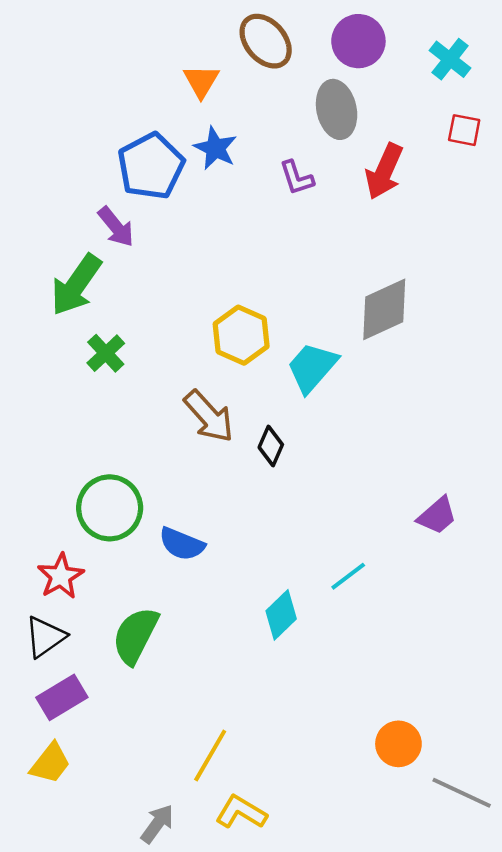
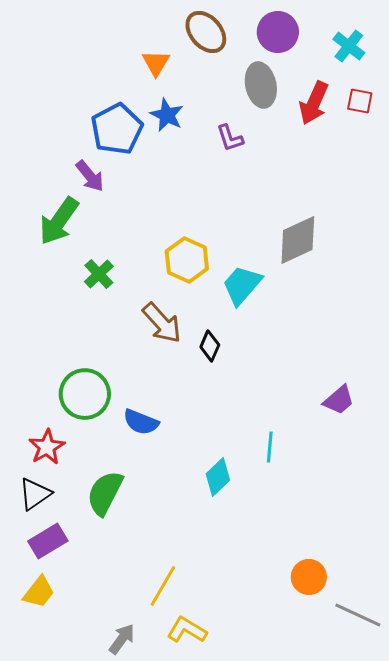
red arrow: (384, 171) -> (314, 103), moved
green cross: (106, 353) -> (99, 274), moved
cyan line: (348, 576) -> (270, 447), turned -48

